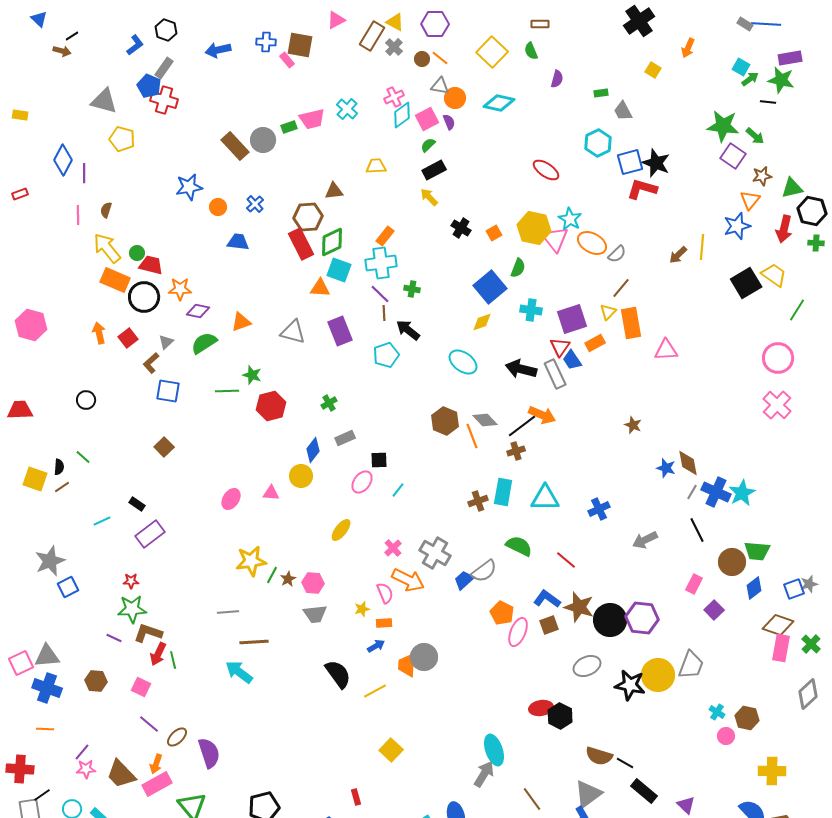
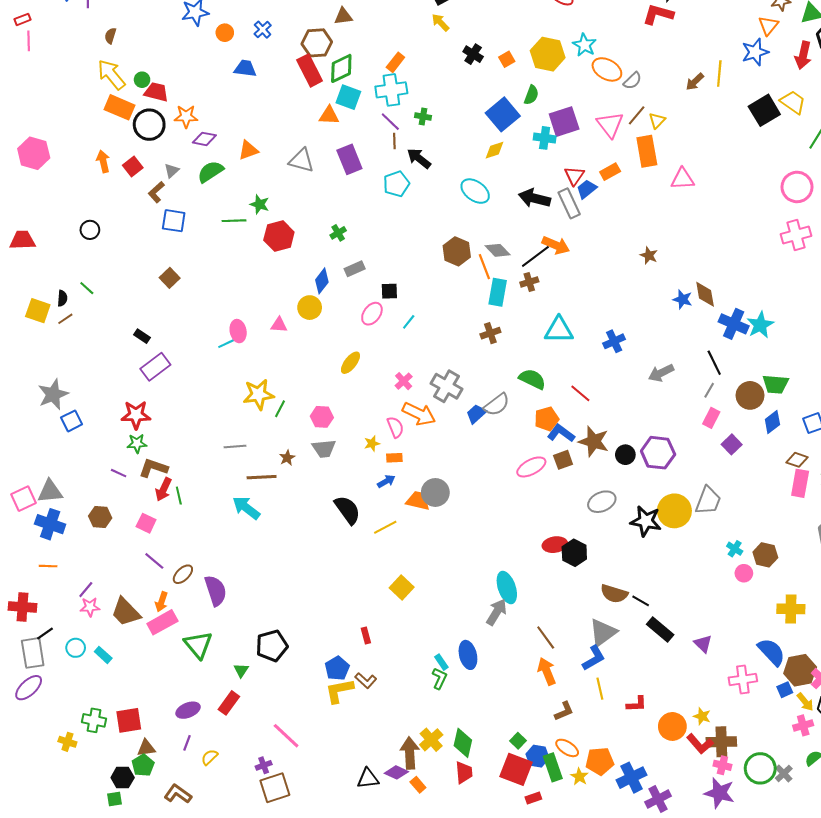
pink line: (78, 215) -> (29, 41), moved
pink triangle: (555, 239) -> (610, 125), moved
yellow triangle: (608, 312) -> (657, 121), moved
purple square: (572, 319) -> (564, 122), moved
blue trapezoid: (572, 360) -> (587, 189), turned 85
pink cross: (777, 405) -> (796, 235), turned 32
cyan rectangle: (503, 492) -> (498, 292), moved
gray line: (692, 492) -> (709, 390), moved
pink ellipse: (231, 499) -> (238, 331), turned -45
cyan line: (102, 521) -> (227, 343), moved
brown star: (288, 579) -> (287, 458), moved
red star: (131, 581) -> (136, 415), size x1.8
green star: (132, 609) -> (137, 443), size x0.7
orange pentagon: (502, 613) -> (547, 419), moved, turned 30
black circle: (610, 620) -> (625, 455), size x0.6
brown diamond: (778, 625) -> (797, 460), size x0.7
pink ellipse: (518, 632) -> (531, 467), turned 40
orange trapezoid: (407, 665) -> (418, 501), turned 100

